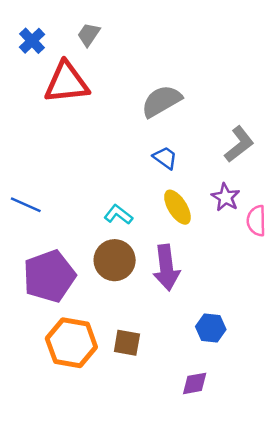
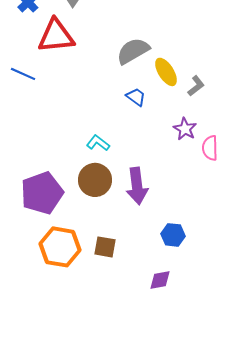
gray L-shape: (239, 144) -> (196, 86), size x0.7
blue line: (26, 205) -> (23, 74), moved
yellow ellipse: (177, 207) -> (166, 72), moved

